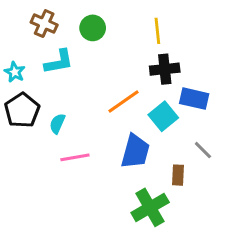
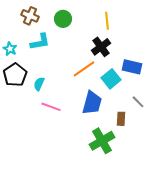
black cross: (165, 69) -> (101, 47), moved, turned -30
pink line: (75, 157) -> (51, 107), turned 30

